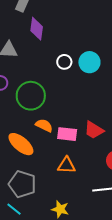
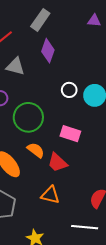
red trapezoid: (94, 130) -> (57, 162), moved
pink rectangle: (67, 134) -> (70, 134), moved

